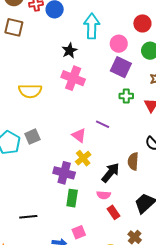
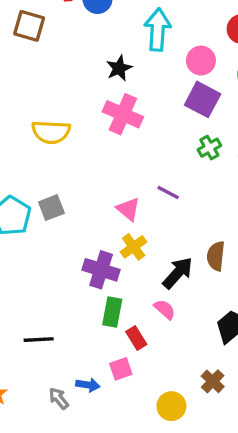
green cross: (126, 96) -> (209, 148), turned -32
pink semicircle: (104, 195) -> (165, 309), turned -144
red rectangle: (114, 212) -> (136, 338), moved

